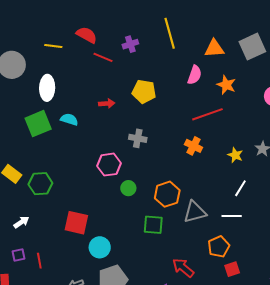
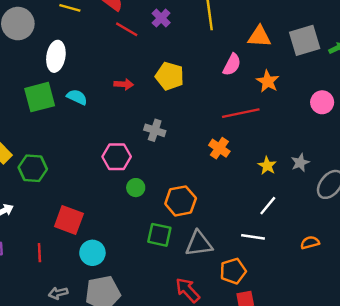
purple cross: (130, 44) -> (161, 18), turned -35
gray triangle: (195, 212) -> (199, 244), moved
red line: (39, 261) -> (39, 253), moved

